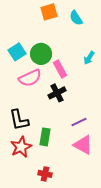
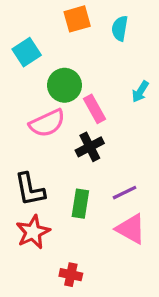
cyan semicircle: (76, 18) -> (120, 28), turned 42
cyan square: (17, 52) -> (27, 52), moved
green rectangle: (45, 137) -> (80, 204), moved

